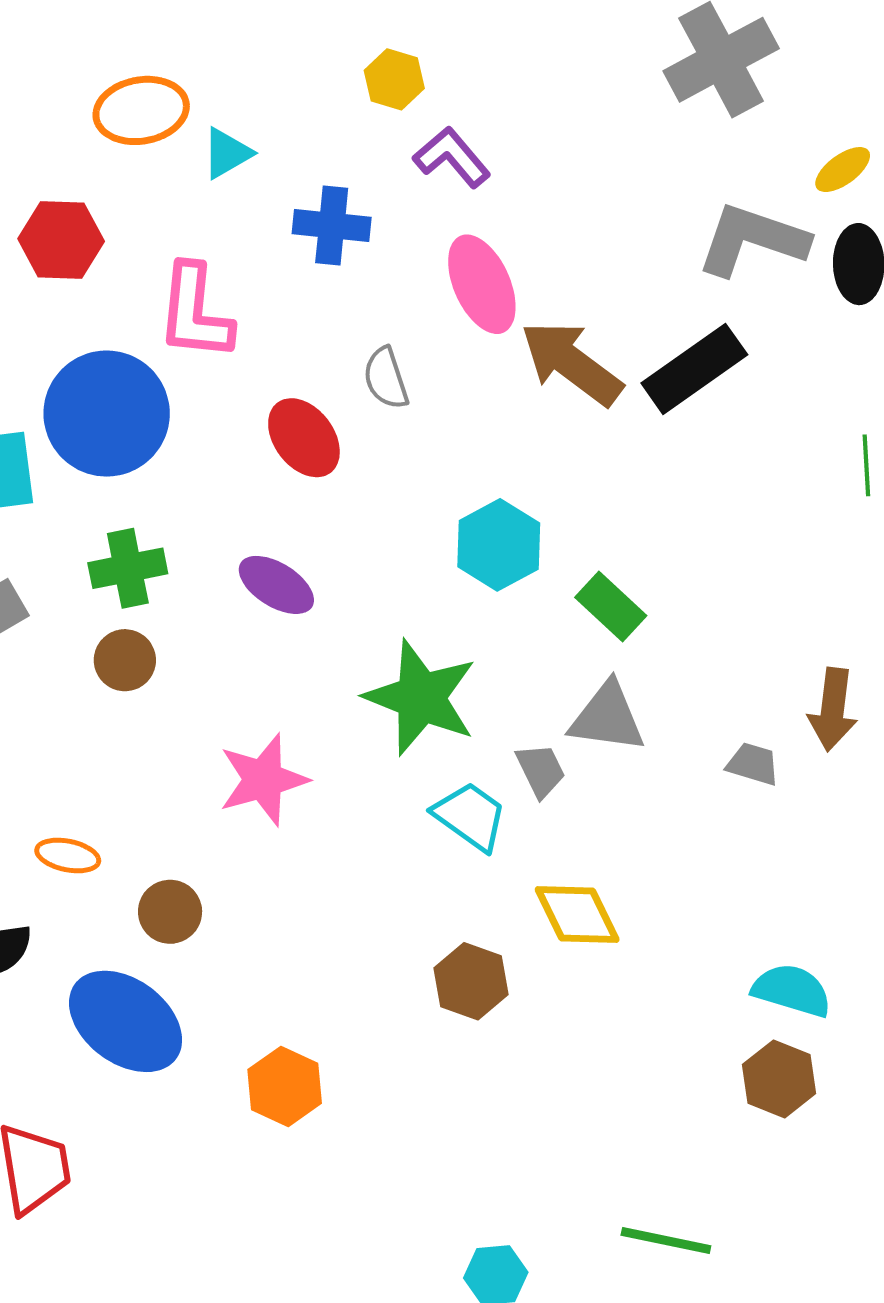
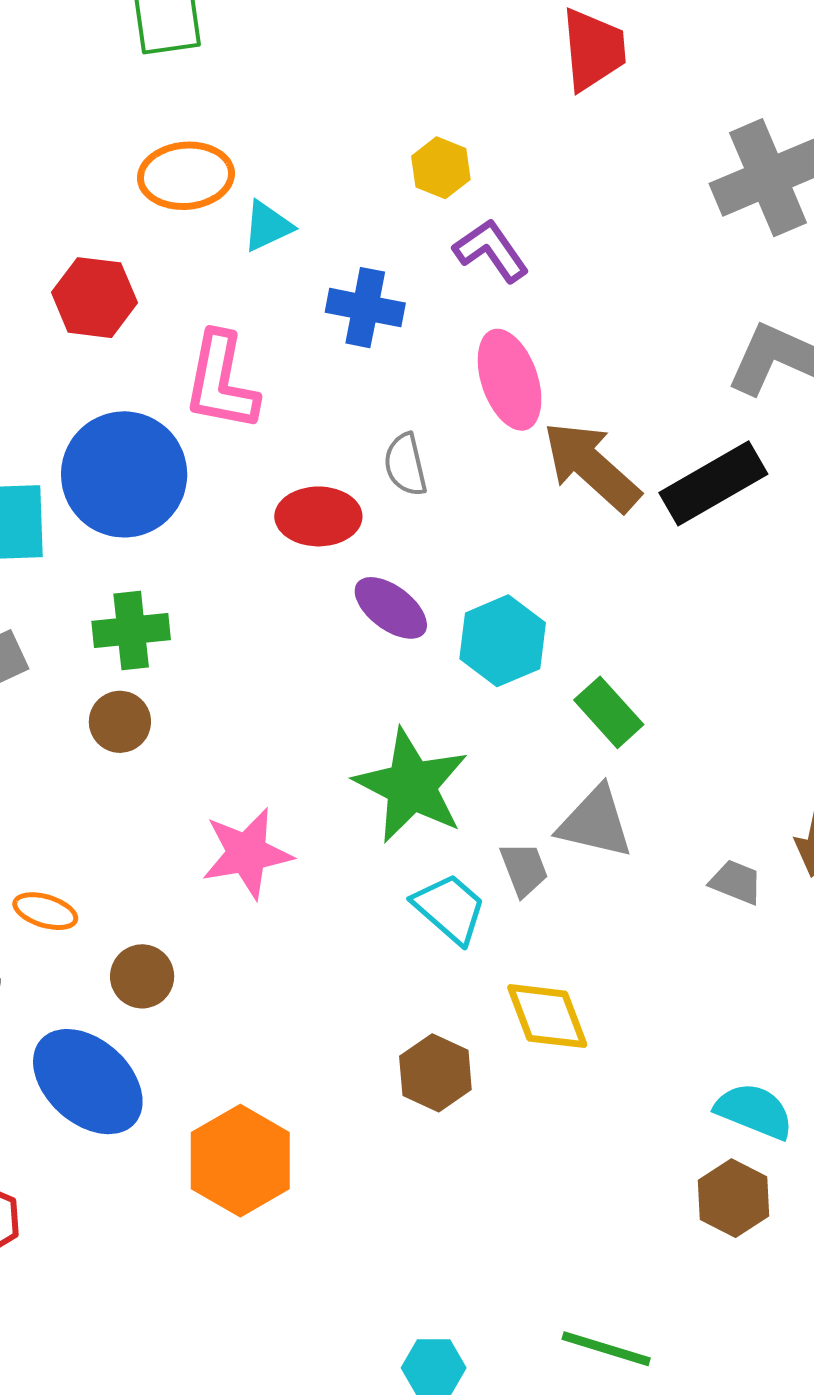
red ellipse: (304, 438) -> (318, 516), turned -58
purple ellipse: (276, 585) -> (391, 608), moved
orange hexagon: (285, 1086) -> (240, 1161), size x1.4

